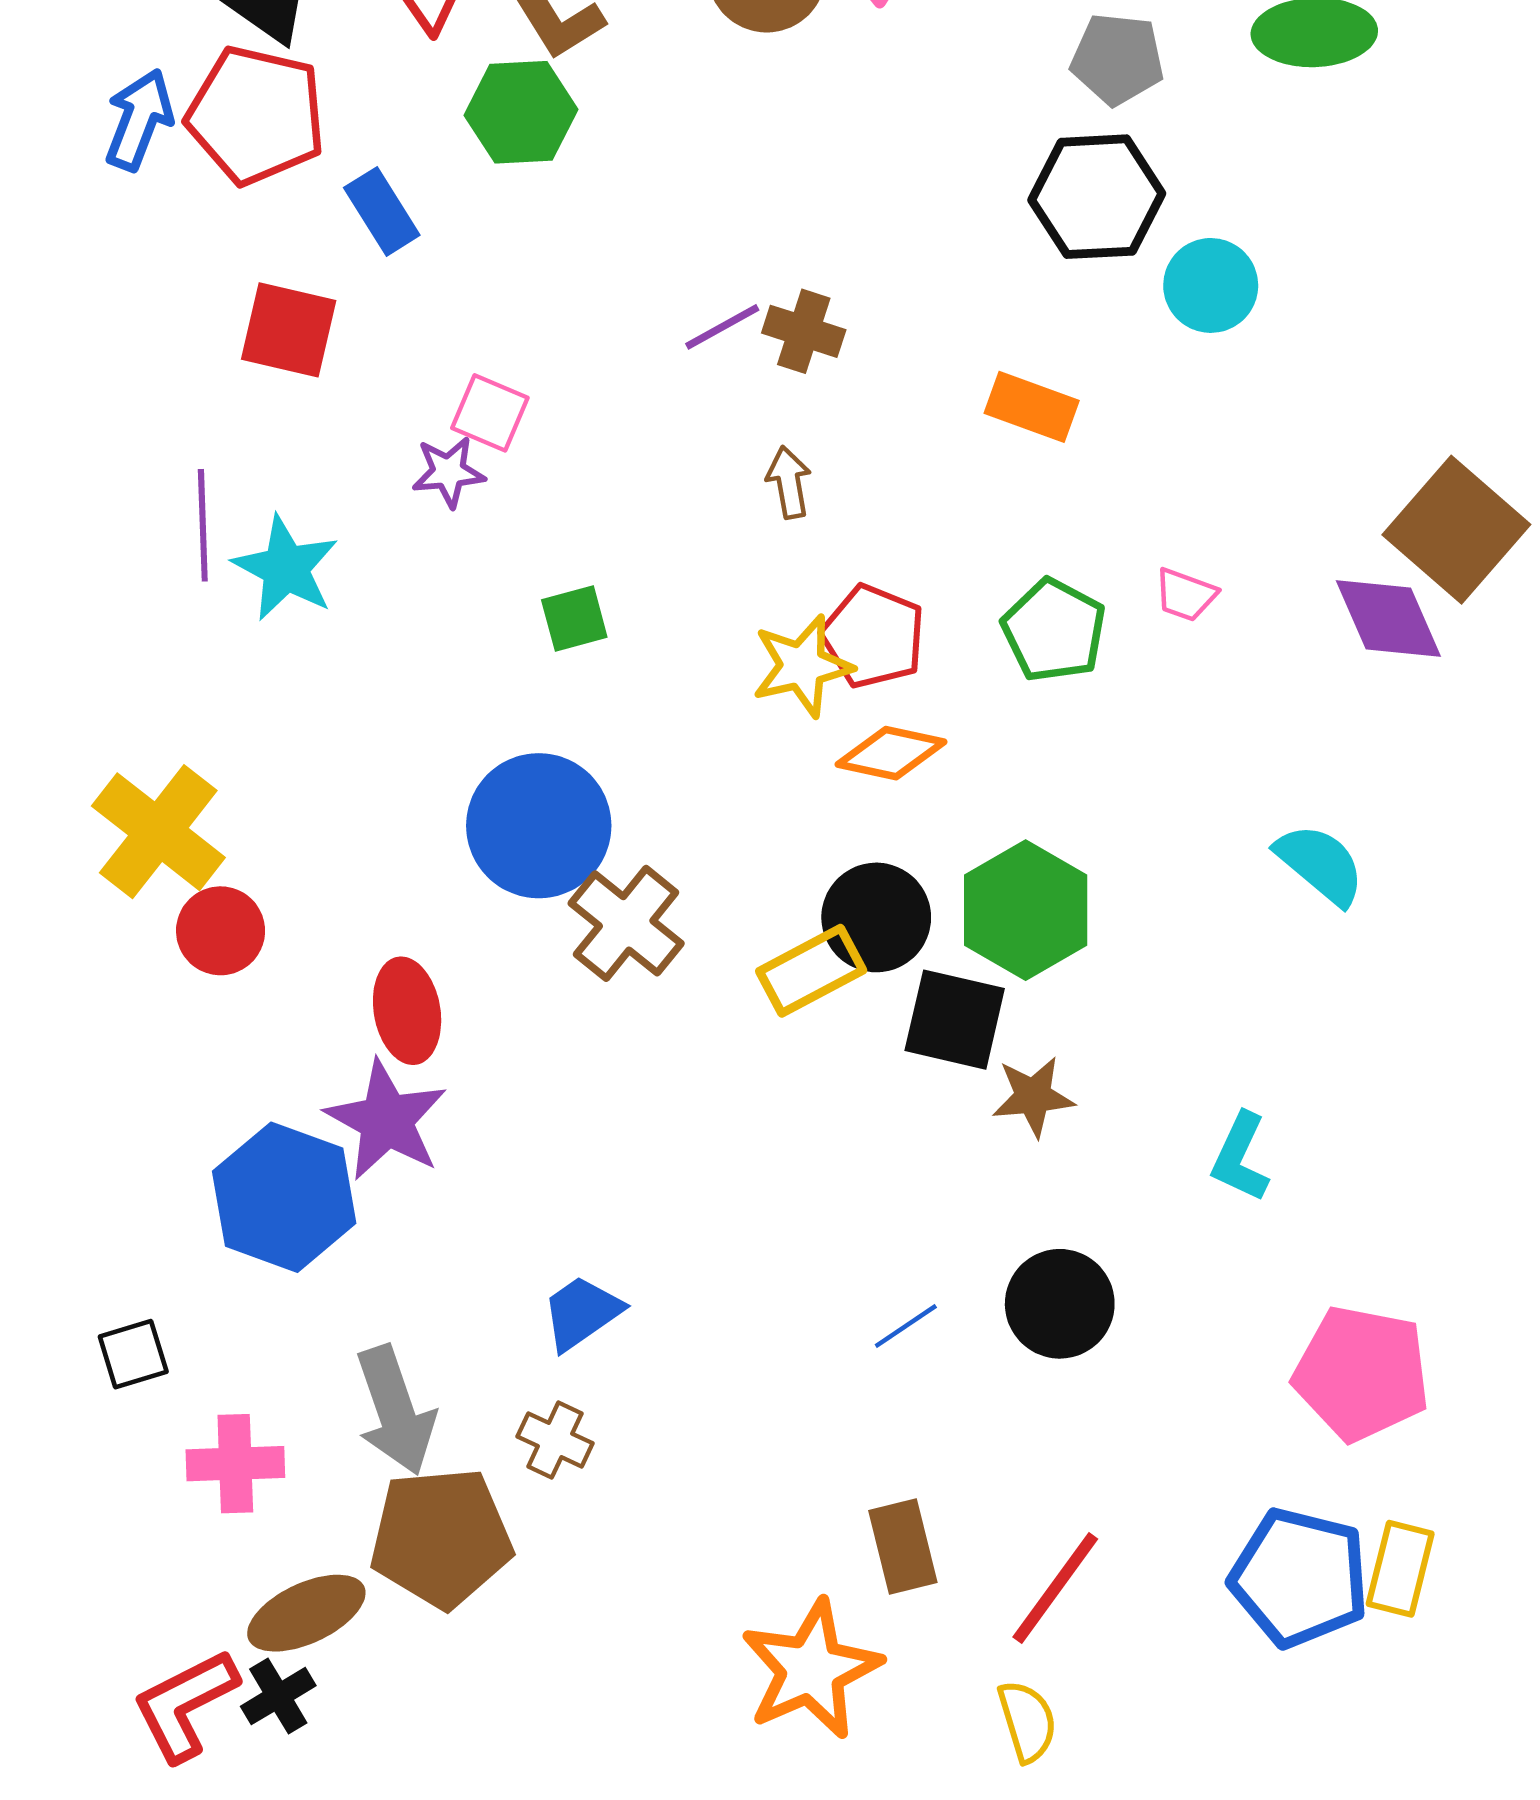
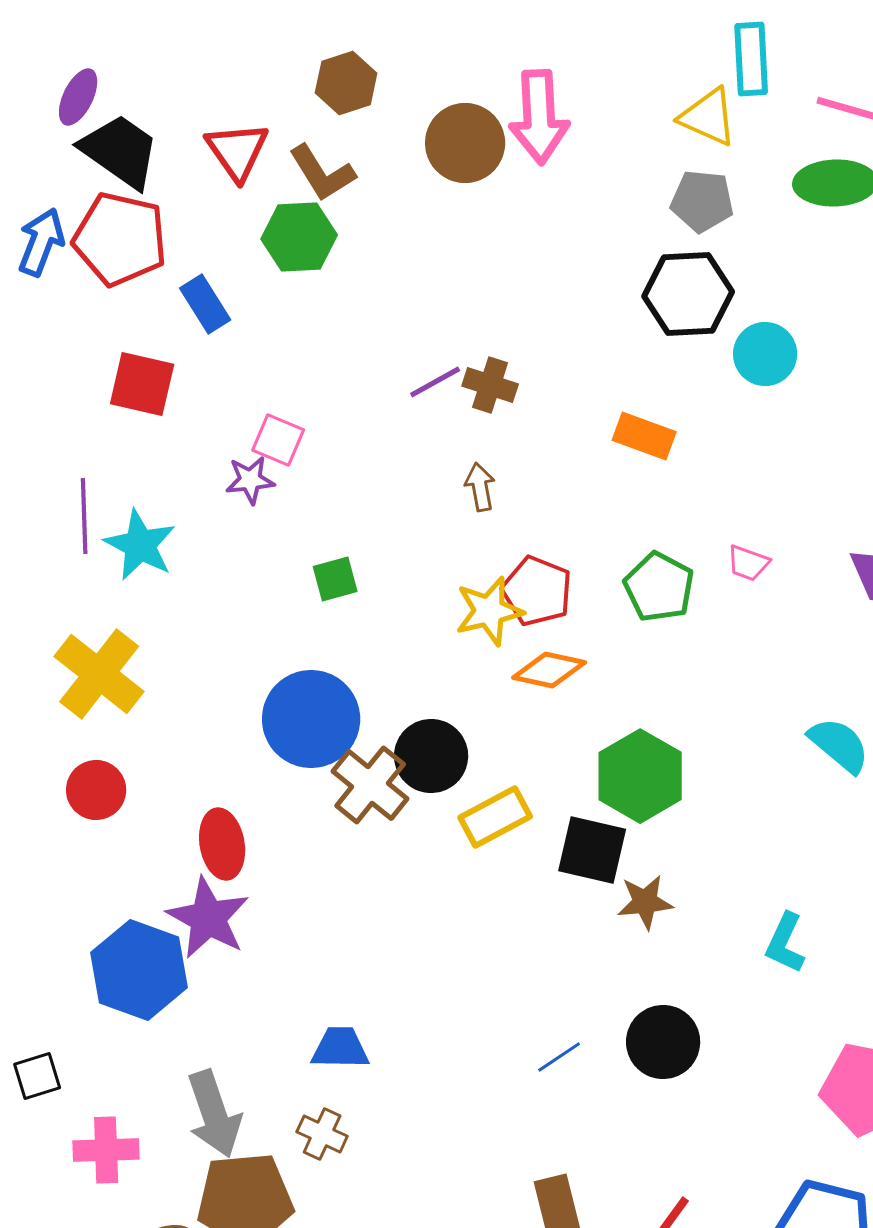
yellow cross: (158, 832) -> (99, 674), moved
black circle: (876, 917) -> (431, 756), moved
blue trapezoid: (582, 1313) -> (340, 1048), turned 36

